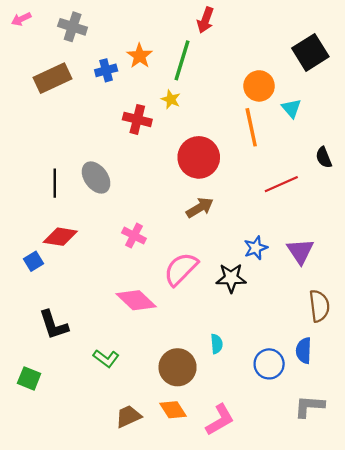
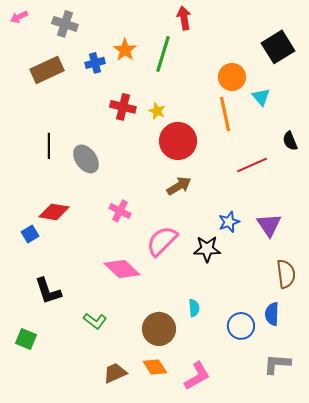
red arrow: (205, 20) -> (184, 18), turned 150
yellow star: (171, 99) -> (157, 111), moved
black line: (55, 183) -> (49, 146), moved

